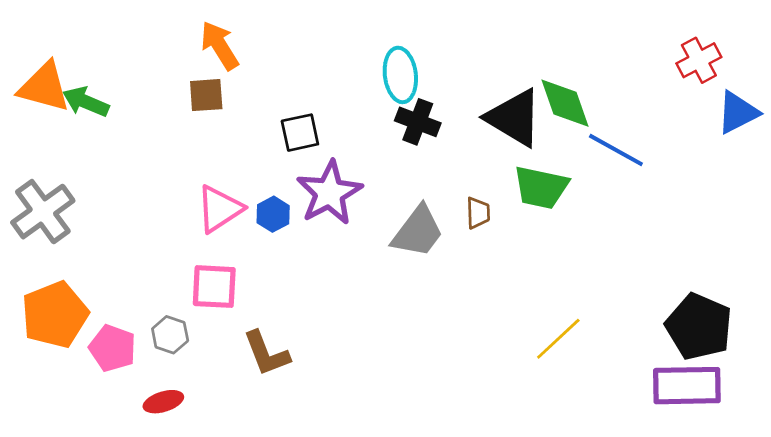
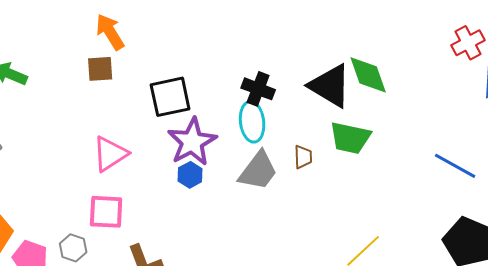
cyan ellipse: (400, 75) -> (252, 122), moved
black square: (300, 133) -> (170, 97), size x1.4
blue line: (616, 150) -> (455, 166), moved
blue hexagon: (273, 214) -> (190, 175), moved

